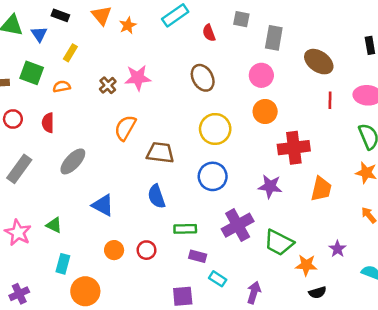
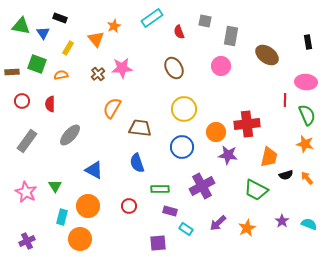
orange triangle: (102, 15) -> (96, 39), moved
red line: (330, 100) -> (285, 100), moved
orange circle: (265, 112) -> (216, 132), moved
green triangle: (54, 225) -> (55, 186), turned 32
green trapezoid: (279, 243) -> (256, 190), moved
purple star: (337, 249) -> (282, 221), moved
orange circle: (114, 250) -> (88, 206), moved, size x1.5
orange star: (306, 265) -> (247, 228), moved, turned -30
purple arrow: (254, 293) -> (218, 223), moved, turned -150
black semicircle: (318, 293) -> (286, 175), moved

